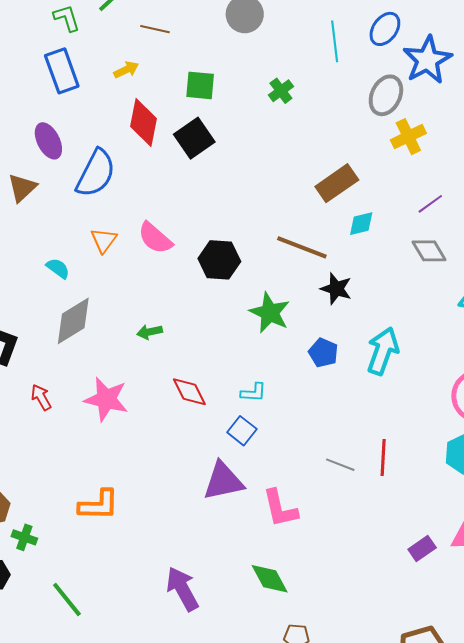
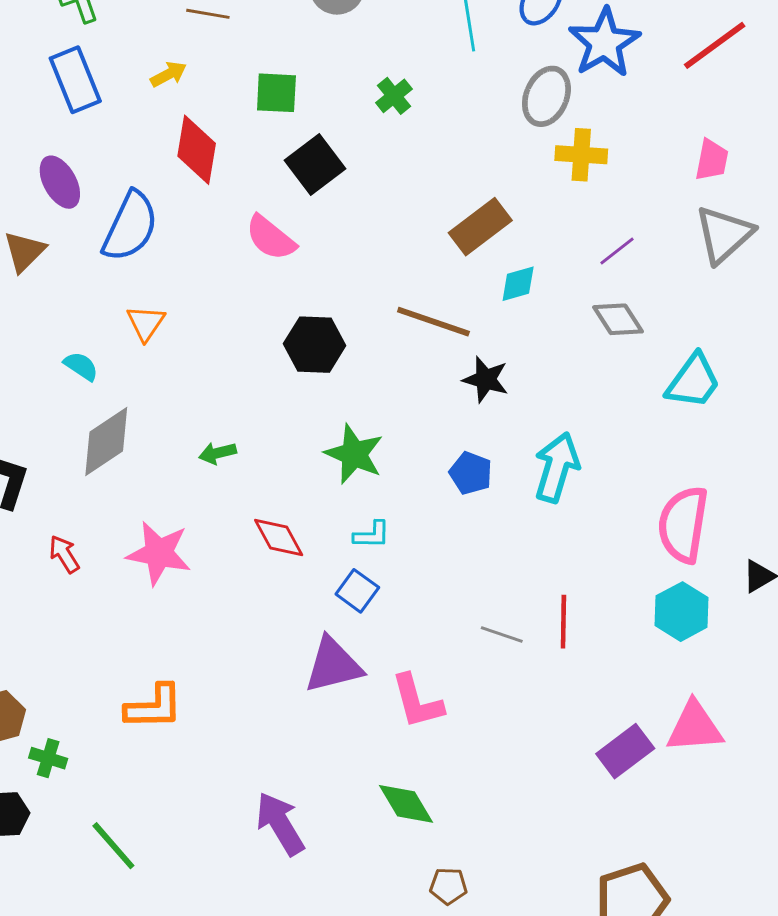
yellow cross: (408, 137) -> (581, 155), turned 32
black square: (194, 138) -> (315, 165), moved
pink semicircle: (155, 238) -> (271, 238), moved
green star: (270, 313) -> (354, 454), moved
purple rectangle: (422, 548) -> (625, 751), size x1.4

